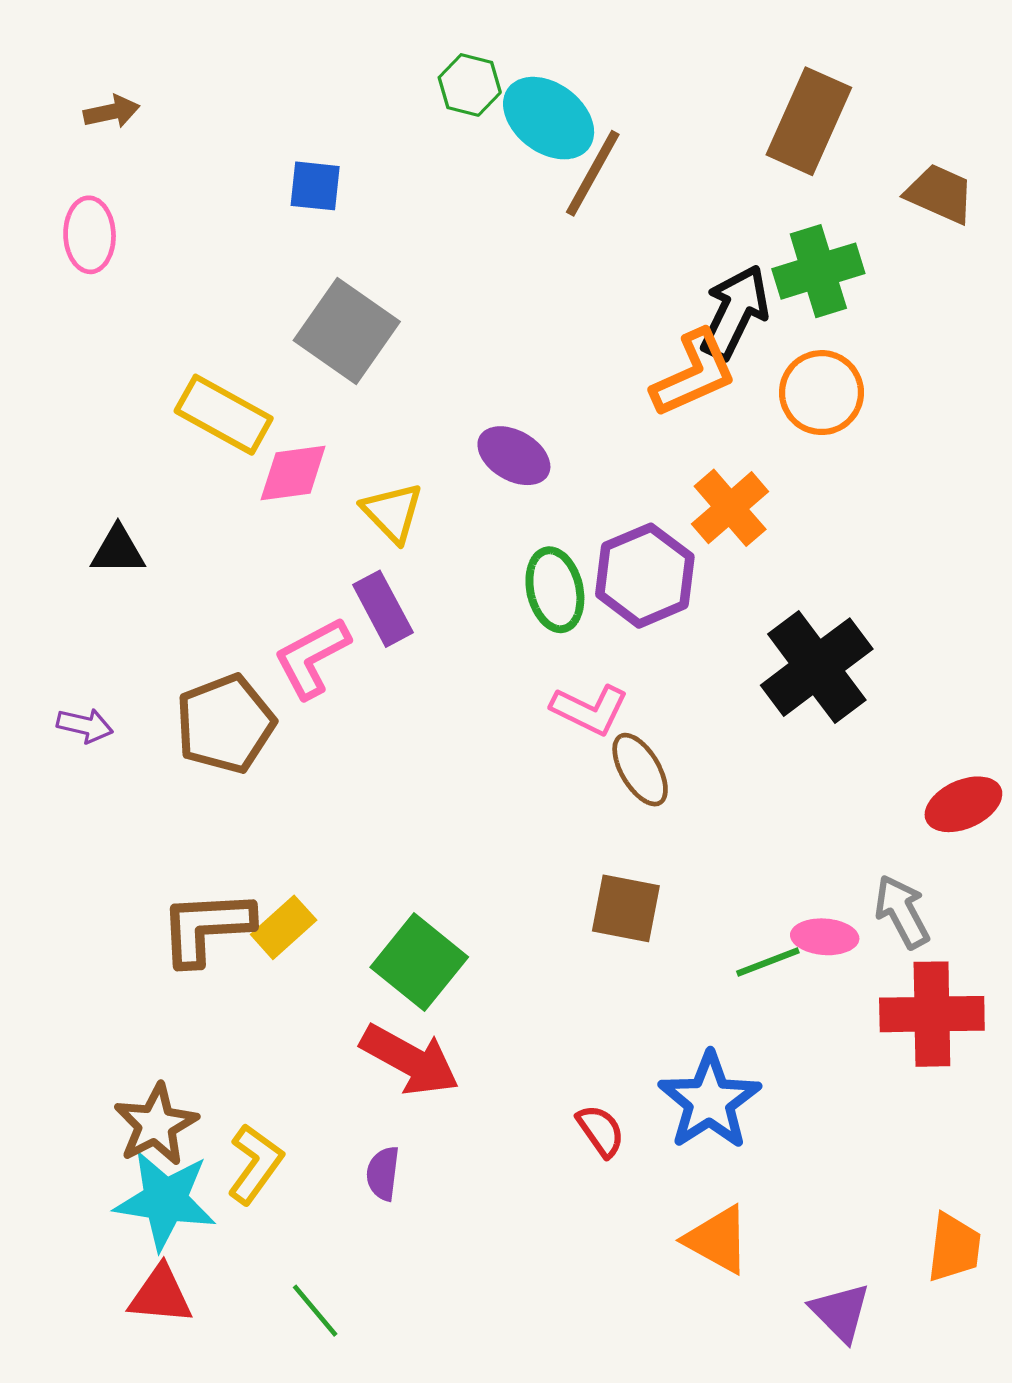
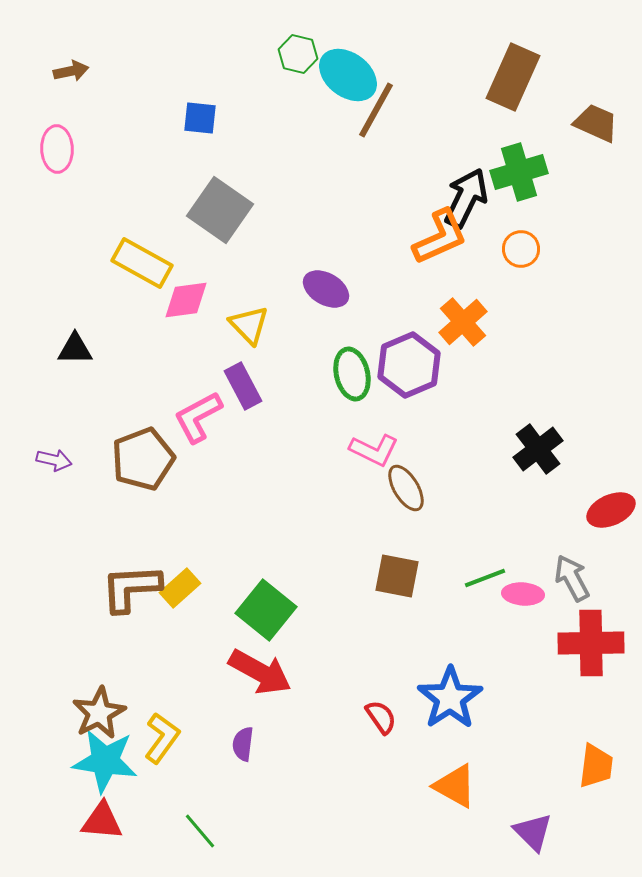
orange circle: (822, 393) -> (521, 249), size x0.7
black cross: (817, 667) -> (538, 449), moved, size x0.7
green line: (768, 962) -> (485, 578), moved
orange trapezoid: (954, 1248) -> (596, 766), moved

